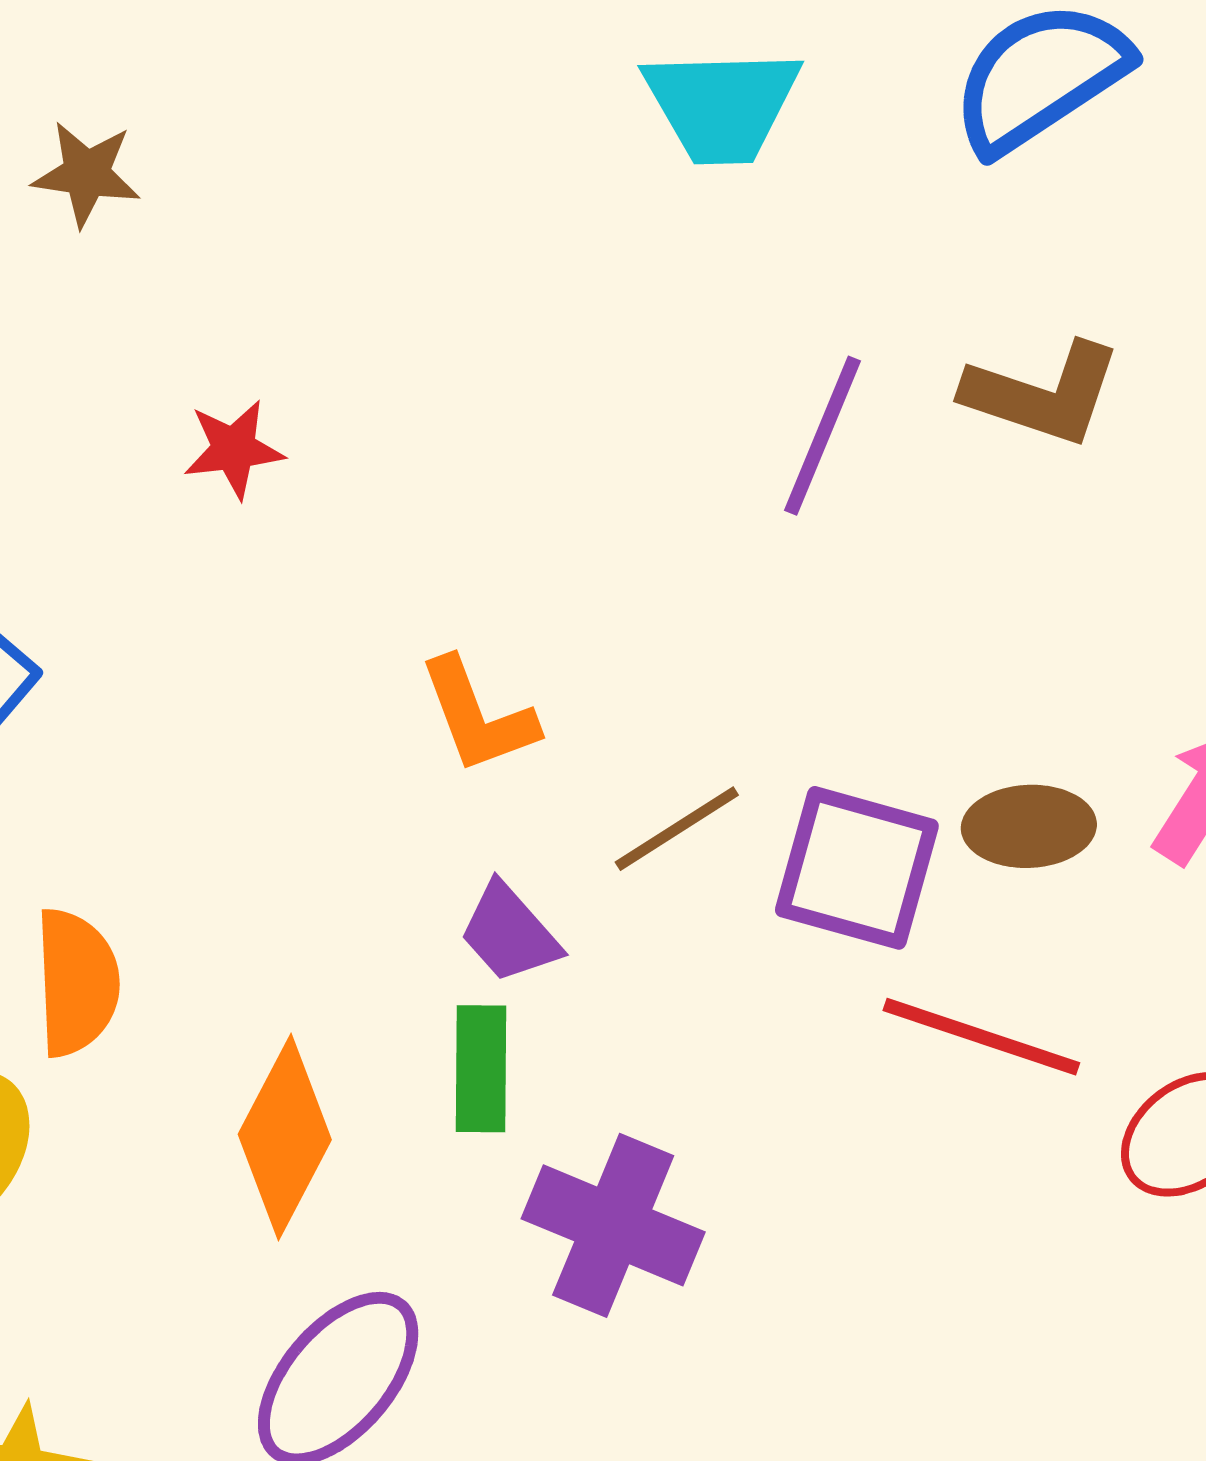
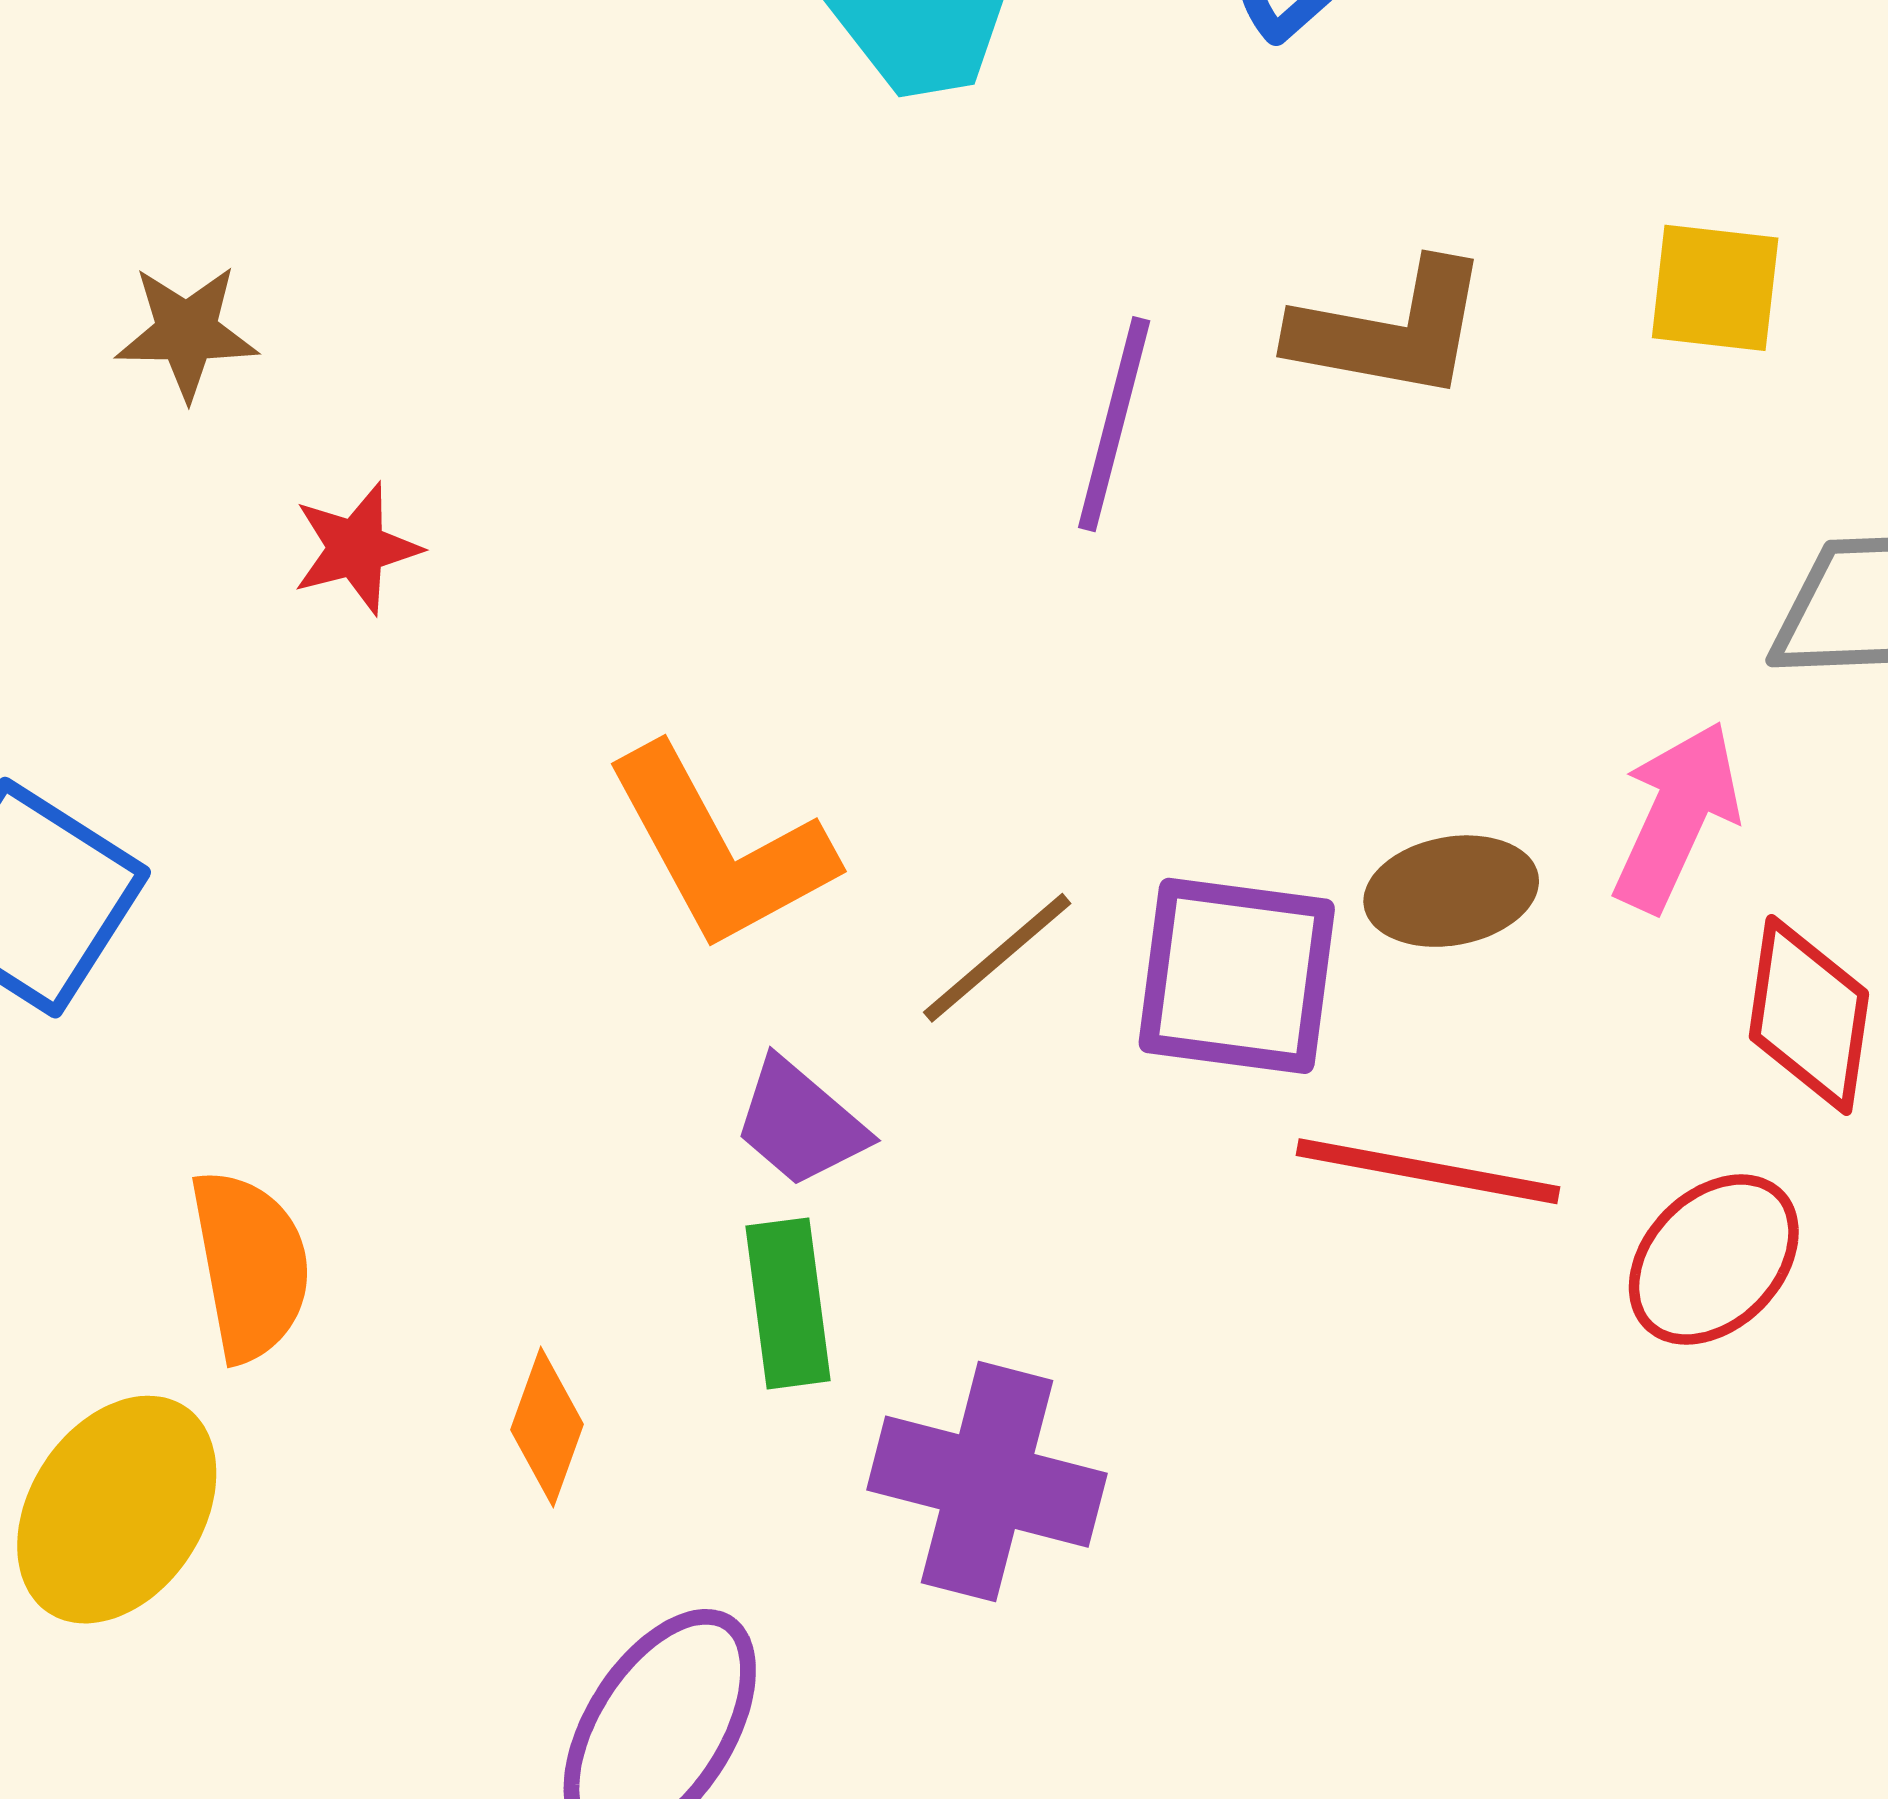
brown star: (86, 174) -> (187, 332), moved
orange L-shape: (478, 716) -> (720, 848), size x1.4
orange diamond: (285, 1137) -> (547, 1427), size x0.6

